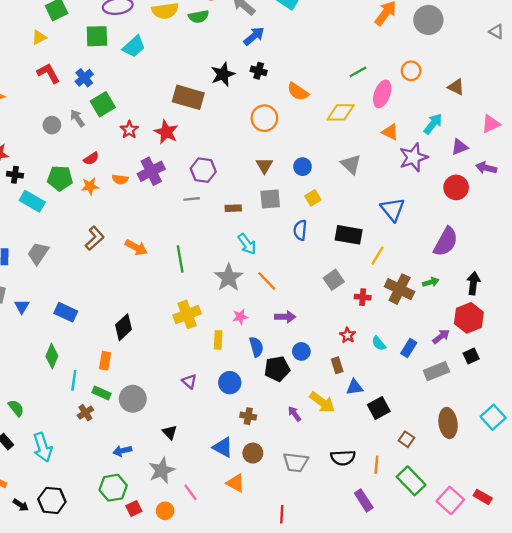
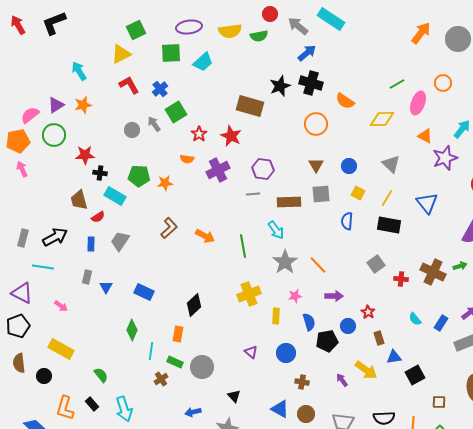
yellow triangle: (39, 37) -> (121, 54), size x1.5
black cross: (259, 71) -> (311, 83), size x1.6
red semicircle: (91, 159) -> (98, 217), moved
orange semicircle: (120, 179) -> (187, 159), moved
yellow square: (313, 198) -> (358, 193), turned -32
brown rectangle: (233, 208) -> (289, 202), size x1.6
cyan arrow: (247, 244) -> (276, 230), moved
yellow line: (378, 256) -> (387, 198), moved
red star: (348, 335) -> (368, 312), moved
brown square: (406, 439) -> (439, 402), turned -32

